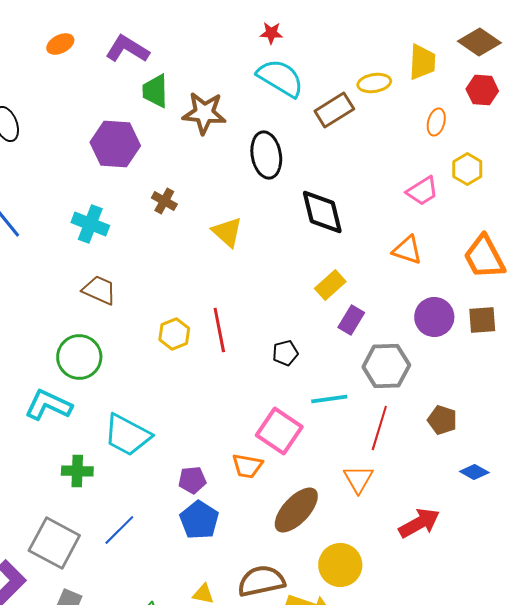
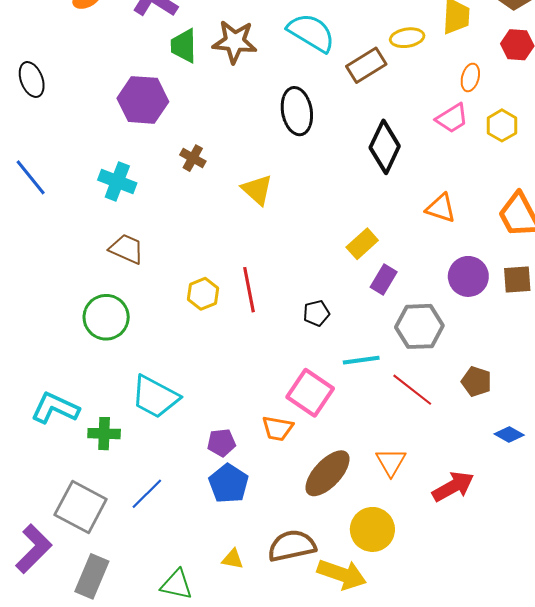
brown star: (204, 113) -> (235, 42), moved
pink trapezoid: (422, 191) -> (452, 118), moved
black diamond: (322, 212) -> (385, 147), moved, turned 39
cyan L-shape: (48, 405) -> (55, 408), moved
red line: (379, 428) -> (412, 390), turned -69
orange triangle: (358, 479) -> (391, 462), moved

